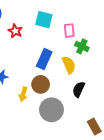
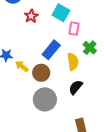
pink rectangle: (69, 31) -> (74, 29), moved
yellow arrow: (23, 94) -> (22, 66), moved, turned 96

